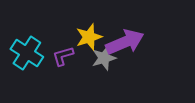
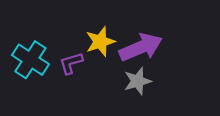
gray star: (104, 58) -> (137, 81), moved

